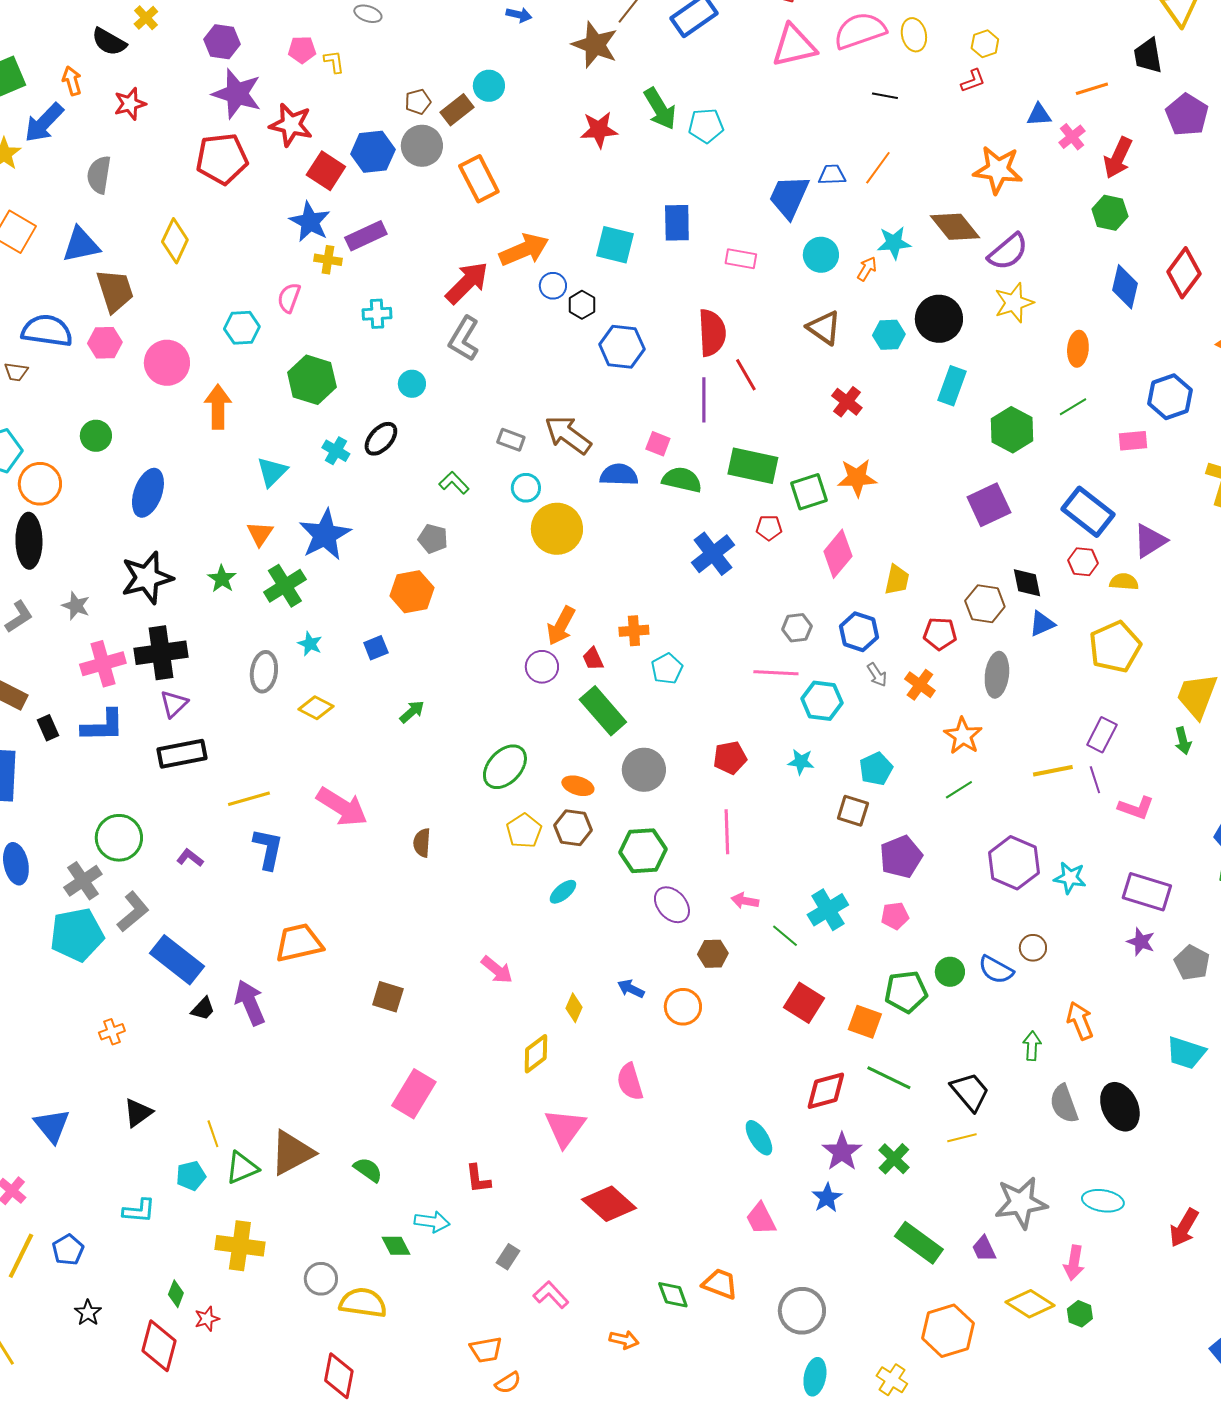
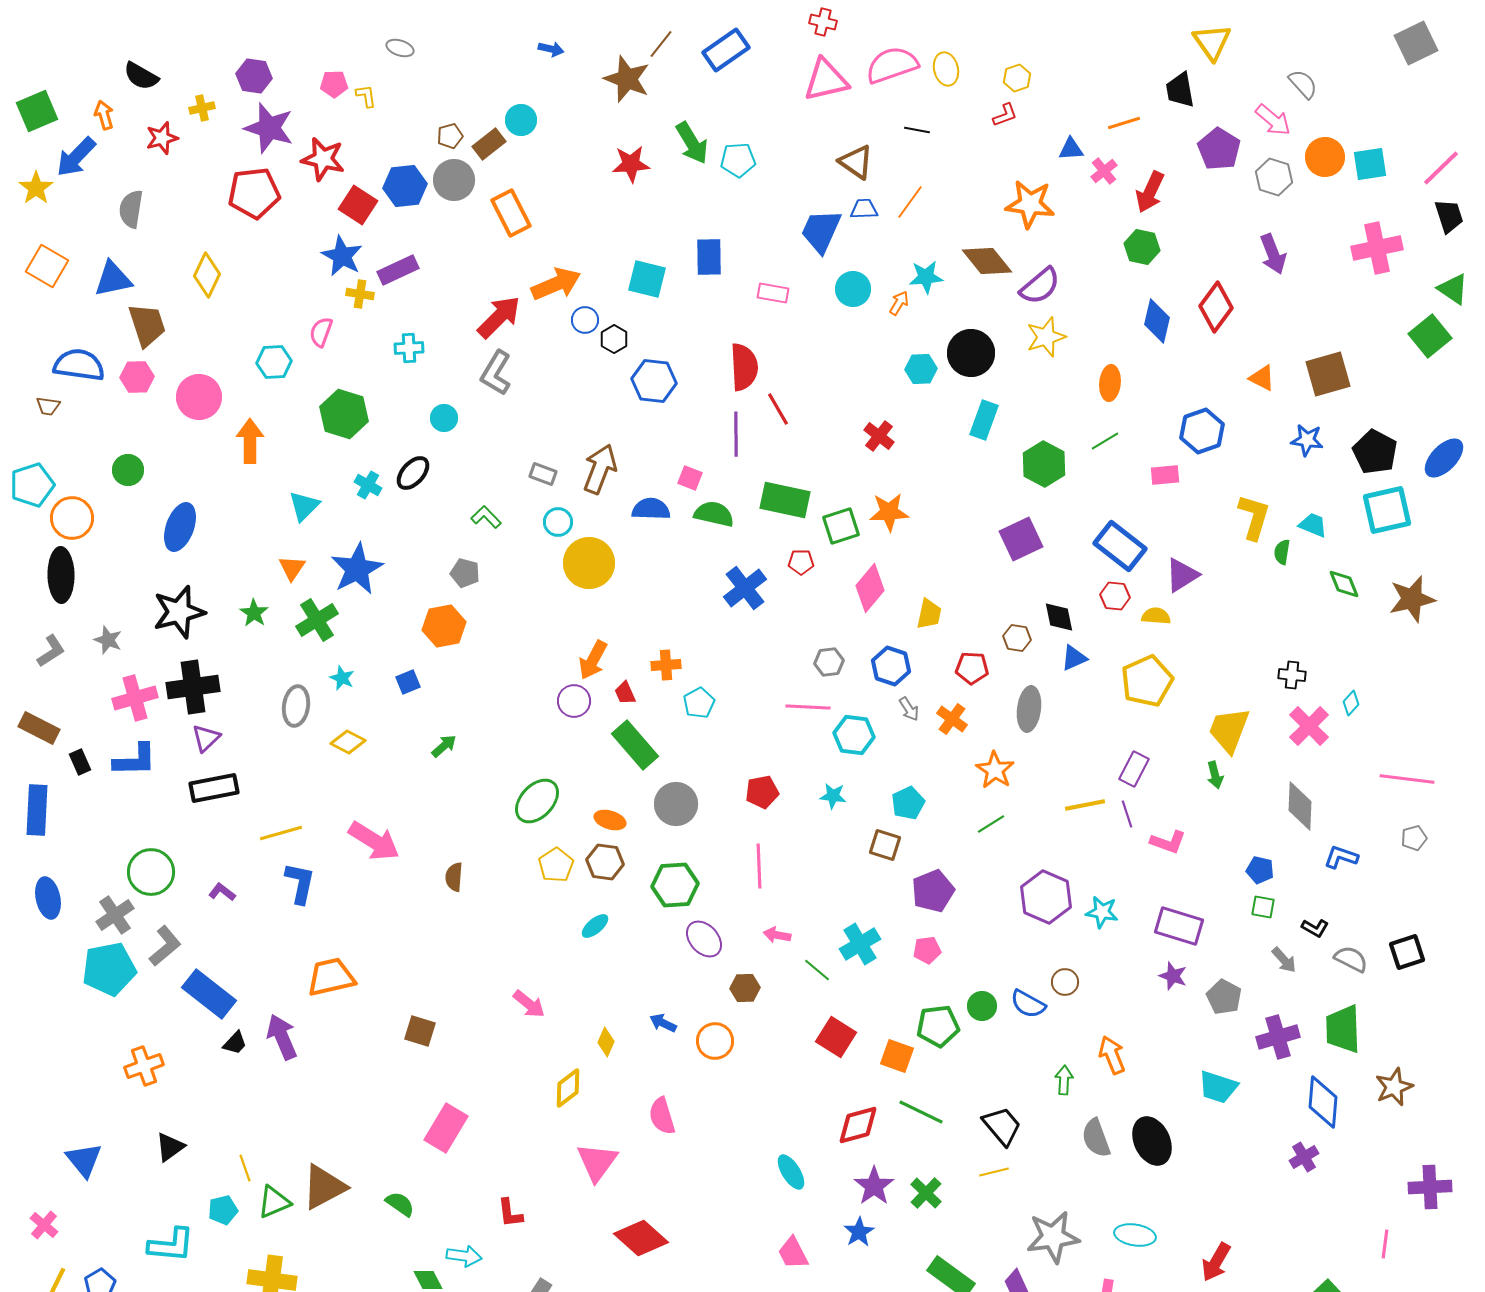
yellow cross: (146, 18) -> (202, 108), moved, turned 30
brown triangle: (824, 328) -> (856, 162), moved
brown arrow: (568, 435) -> (600, 469), turned 75
brown hexagon: (985, 604) -> (1017, 638), size x0.7
orange cross: (112, 1032) -> (144, 1066), size x1.5
cyan L-shape: (139, 1211) -> (171, 1245), size x1.4

